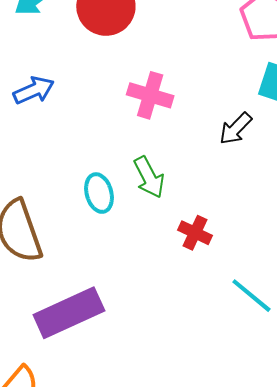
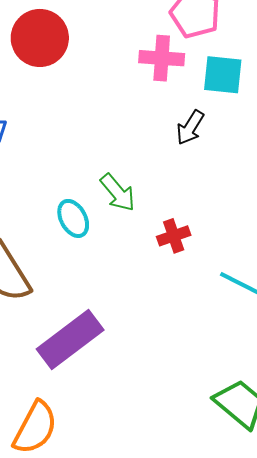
pink cross: (150, 95) -> (162, 58), moved
red cross: (195, 233) -> (174, 236), turned -32

